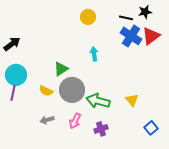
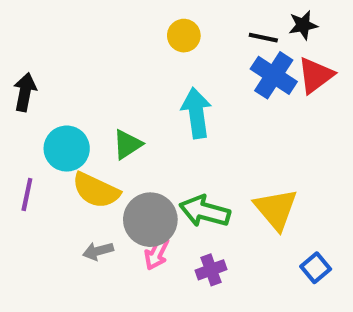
black arrow: (12, 44) -> (25, 92), turned -42
cyan arrow: (94, 54) -> (196, 113), size x1.6
cyan circle: (16, 75) -> (67, 149), moved
gray circle: (72, 90) -> (150, 220), moved
yellow semicircle: (46, 91) -> (96, 190), size x1.6
yellow triangle: (132, 100) -> (276, 209), size x1.6

